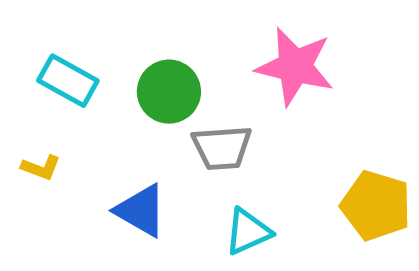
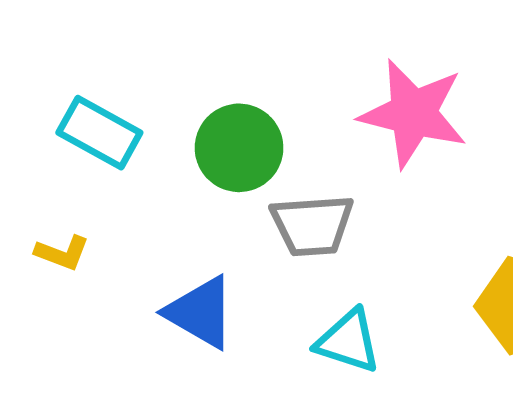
cyan triangle: (248, 232) -> (348, 341), turned 42

